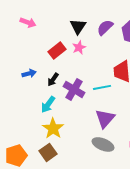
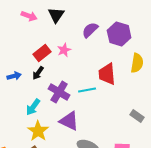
pink arrow: (28, 22) -> (29, 16), moved
black triangle: (78, 26) -> (56, 15), moved
black arrow: (53, 79) -> (38, 73), moved
purple triangle: (105, 118) -> (69, 121), moved, turned -45

